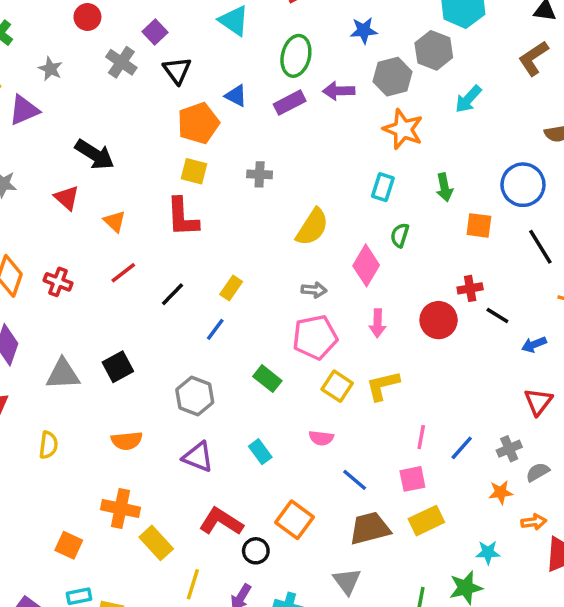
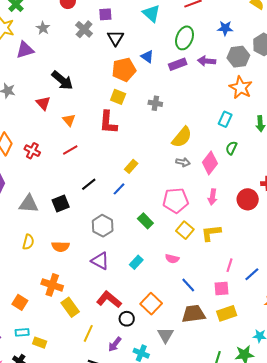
purple square: (155, 32) -> (105, 14), turned 32
gray arrow: (314, 290) -> (183, 162), moved
black line: (172, 294) -> (89, 184), moved
yellow semicircle: (48, 445) -> (28, 242), moved
cyan rectangle: (260, 452) -> (136, 262), turned 72
gray triangle: (347, 581) -> (165, 335), moved

